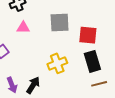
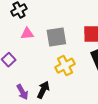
gray square: (60, 23) -> (56, 37), moved

